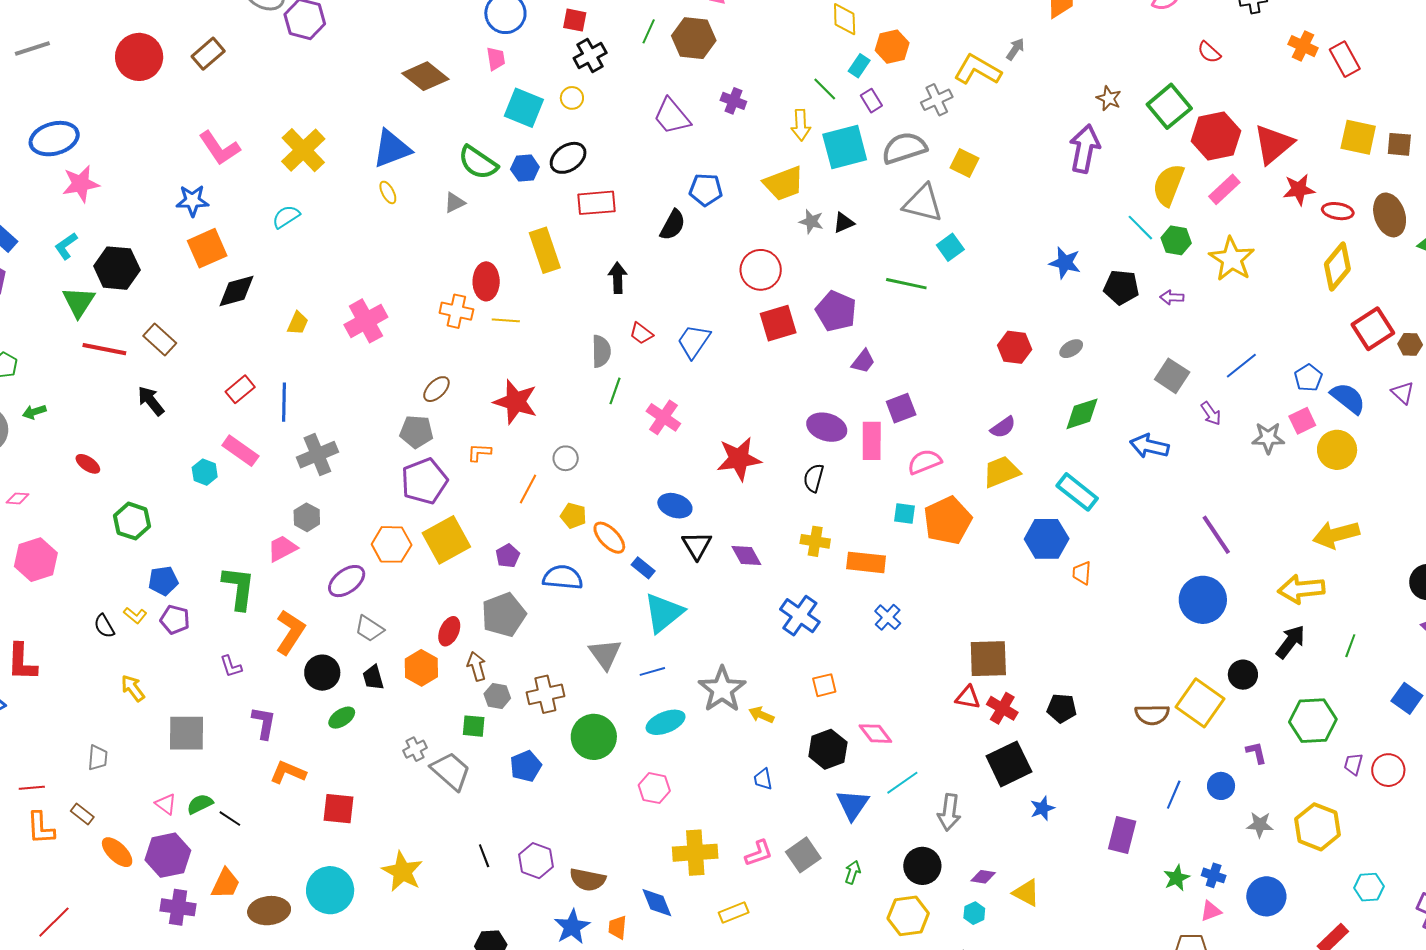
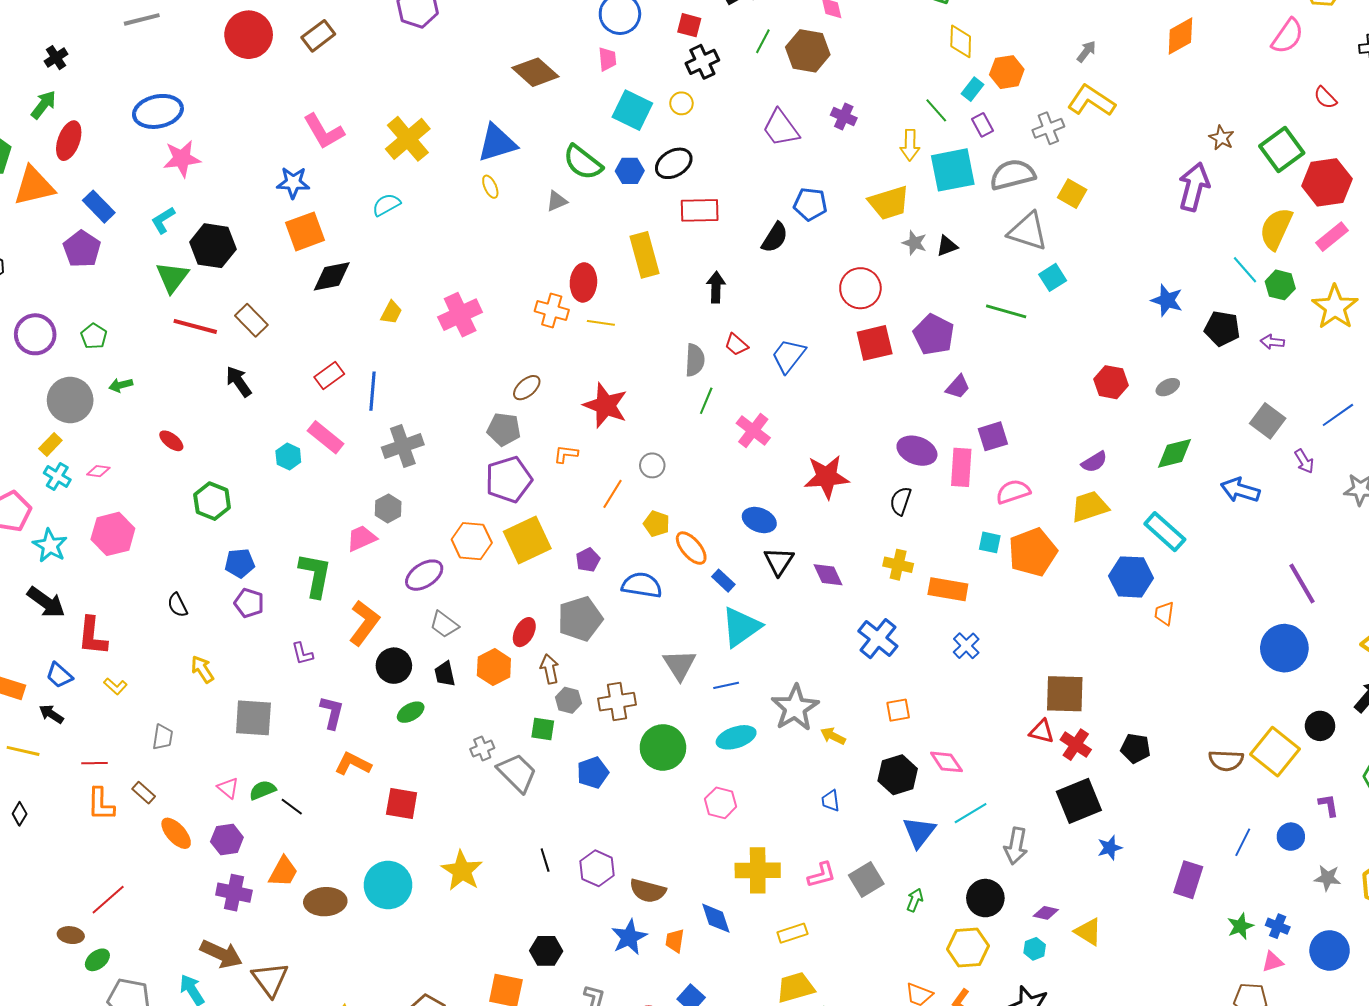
gray arrow: (1015, 49) -> (1086, 51), moved
yellow L-shape: (135, 615) -> (115, 686), moved
purple hexagon: (168, 855) -> (227, 840), size x0.7

